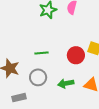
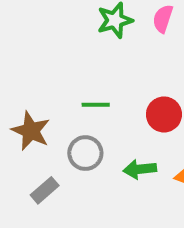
gray rectangle: (19, 98) -> (45, 190), turned -32

